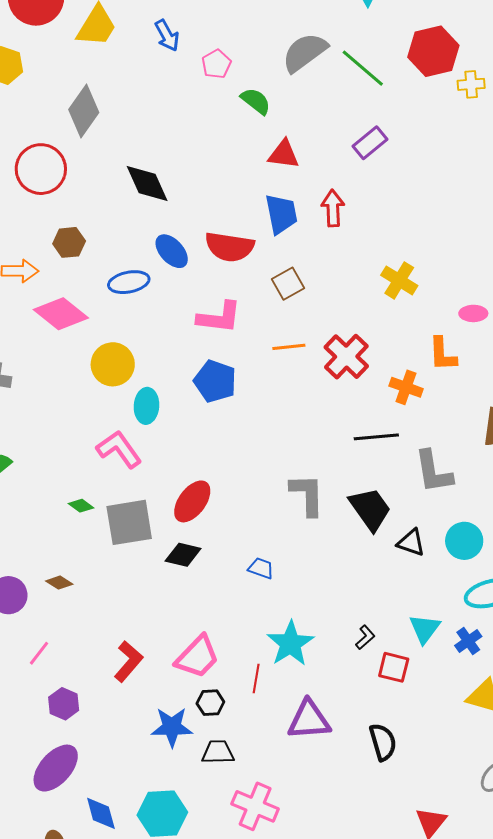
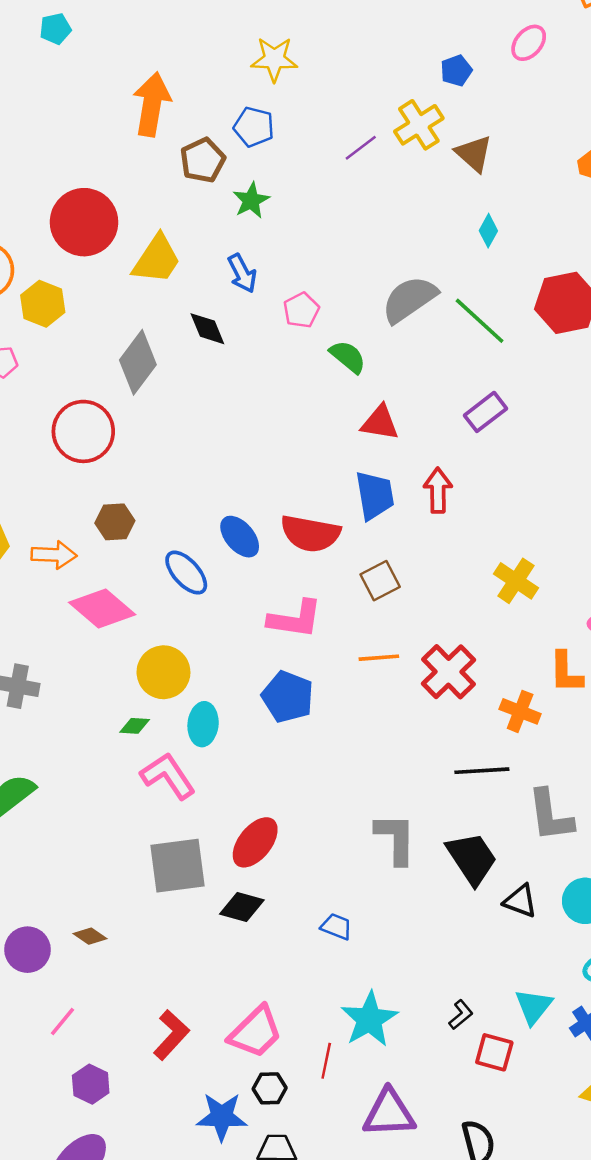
black diamond: (147, 183) -> (207, 329), moved, size x0.7
blue ellipse: (129, 282) -> (186, 573), turned 57
green diamond: (81, 506) -> (135, 726), moved, turned -35

